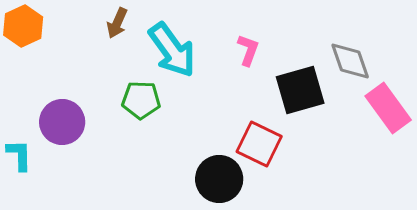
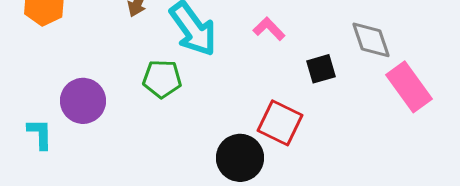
pink L-shape: (248, 50) -> (269, 29), turned -64
black square: (300, 90) -> (321, 69), size x0.6

